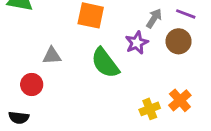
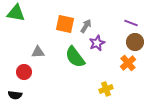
gray arrow: (154, 18) -> (86, 26), moved
brown circle: (179, 41) -> (135, 42), moved
orange cross: (180, 100) -> (128, 63), moved

